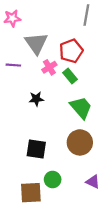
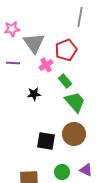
pink star: (12, 18) -> (12, 29), moved
green rectangle: (70, 76) -> (65, 81), moved
black square: (36, 149) -> (46, 141), moved
green circle: (53, 180) -> (62, 172), moved

